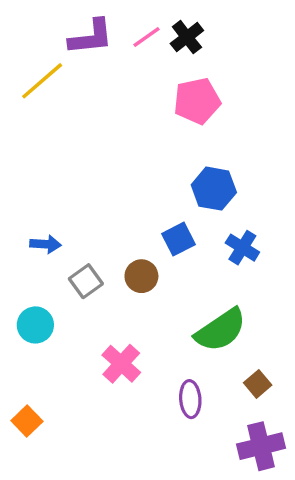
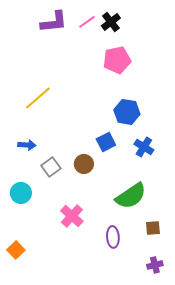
yellow line: (42, 81) -> (38, 98), moved
brown square: (258, 384) -> (153, 228), turned 35
purple cross: (261, 446) -> (155, 265), size x0.6

